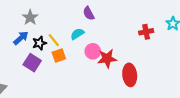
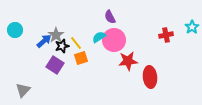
gray star: (30, 17) -> (56, 35), moved
pink circle: (93, 51) -> (114, 40), moved, size x1.5

